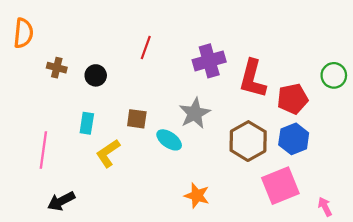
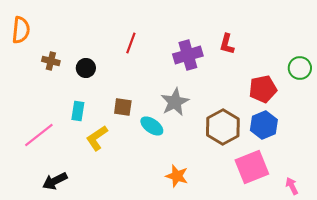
red L-shape: (253, 79) -> (227, 44), moved, size x0.6
pink line: (43, 150) -> (39, 135), turned 44

